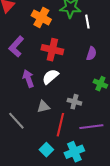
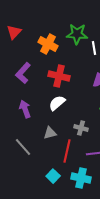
purple arrow: (28, 79) -> (25, 109), moved
cyan cross: (74, 152) -> (81, 178), turned 36

